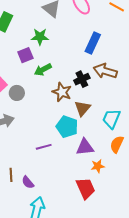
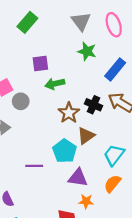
green star: (40, 37) -> (87, 51), moved
black cross: (82, 79) -> (94, 105), turned 35

